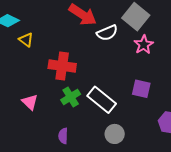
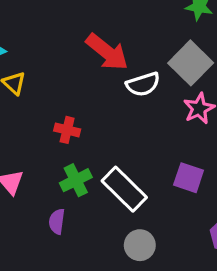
red cross: (62, 66) -> (67, 130), size x0.6
purple semicircle: (63, 136) -> (57, 221), moved

